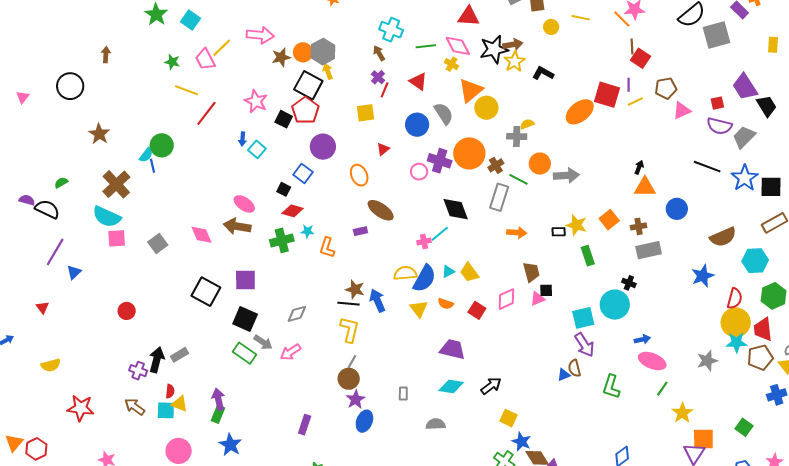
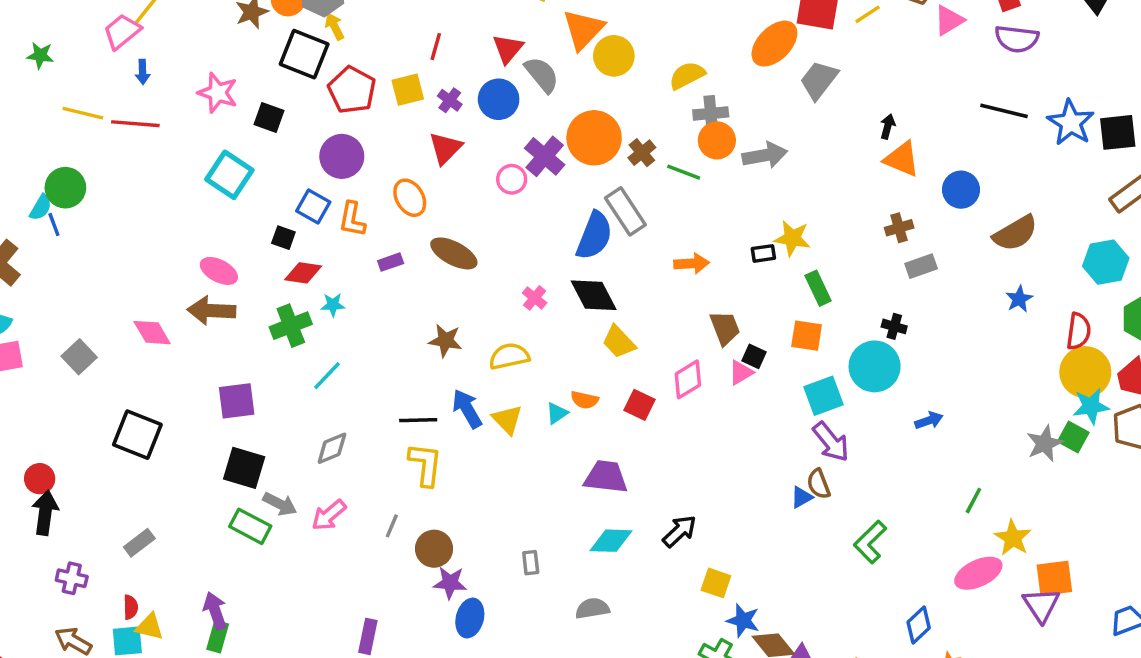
pink trapezoid: (205, 59) -> (122, 31), turned 85
green star: (172, 62) -> (40, 55), moved
purple cross: (378, 77) -> (450, 100), moved
red triangle: (418, 82) -> (508, 49), moved, turned 42
yellow line: (186, 90) -> (83, 113), moved
red pentagon: (305, 110) -> (352, 90), moved
red line: (206, 113) -> (135, 124), turned 64
yellow semicircle: (527, 124) -> (687, 75), size x1.5
gray cross: (517, 136) -> (711, 113), moved
gray trapezoid: (744, 137) -> (819, 80), moved
blue arrow: (243, 139) -> (143, 72), moved
cyan square: (257, 149) -> (229, 175), size x1.5
red triangle: (383, 149) -> (445, 148), size x1.5
purple cross: (440, 161) -> (545, 156), turned 30
orange triangle: (645, 187) -> (902, 159), turned 30
gray rectangle: (499, 197) -> (625, 211), moved, turned -44
black diamond: (456, 209) -> (594, 295), moved
orange square: (609, 220) -> (807, 336), moved, turned -36
purple rectangle: (360, 231) -> (391, 262), moved
cyan line: (440, 234) -> (327, 376), moved
brown semicircle: (723, 237) -> (1015, 233), moved
pink cross: (424, 241) -> (535, 298), turned -32
orange L-shape: (327, 248) -> (352, 219), moved
gray rectangle: (649, 250) -> (921, 266), size x0.7
cyan triangle: (448, 271) -> (557, 413), moved
blue star: (703, 276) -> (1019, 299), size x0.7
blue semicircle: (425, 278) -> (594, 236), moved
brown star: (355, 289) -> (445, 341), moved
black square: (546, 290) -> (754, 356), turned 32
black square: (206, 292) -> (137, 435), moved
yellow triangle: (419, 309) -> (507, 420), moved
black arrow: (157, 360) -> (45, 513), moved
pink ellipse: (652, 361) -> (978, 573), moved, turned -40
gray line: (352, 362) -> (392, 526), moved
green L-shape: (611, 387) -> (870, 542), moved, turned 35
purple star: (356, 399) -> (450, 583), turned -30
green square: (744, 427) -> (1073, 437), moved

